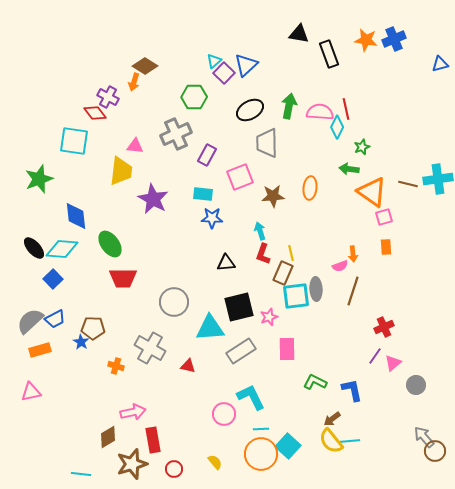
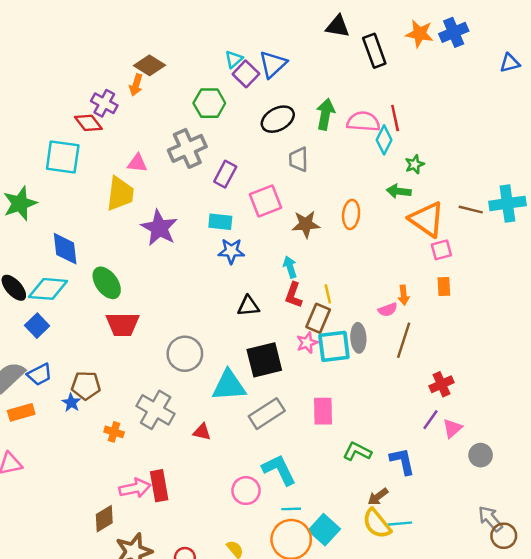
gray trapezoid: (267, 143) -> (299, 159), size x0.7
pink star: (269, 317) -> (307, 343), moved
red rectangle: (153, 440) -> (159, 486), moved

